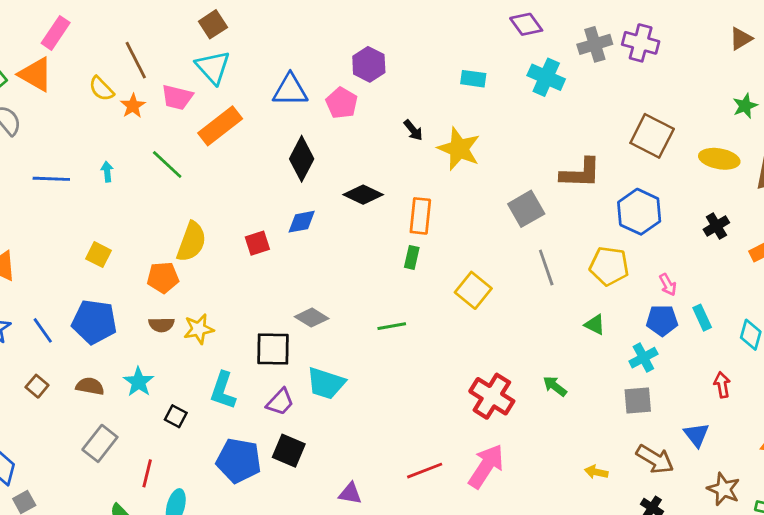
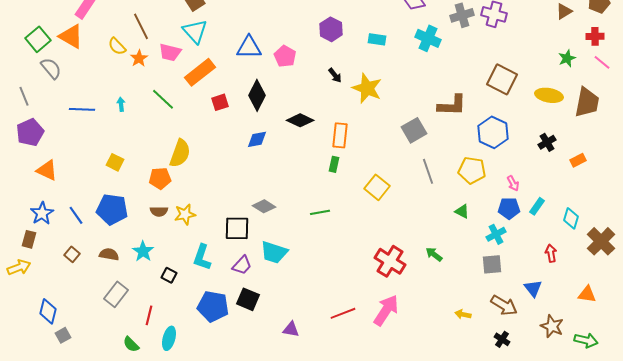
purple hexagon: (369, 64) -> (331, 29), moved
red square: (257, 243) -> (220, 102), moved
cyan rectangle: (702, 318) -> (537, 206), turned 60

